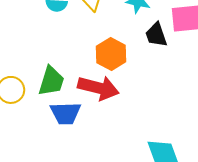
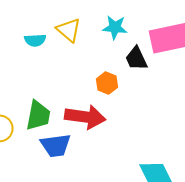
orange hexagon: (111, 54) -> (107, 83), moved, size x0.7

